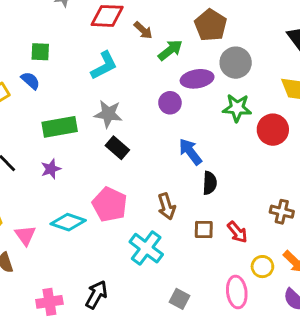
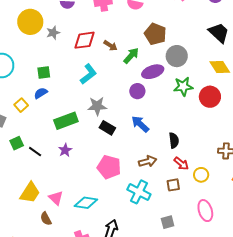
blue semicircle: (30, 81) -> (41, 93), turned -64
blue arrow: (190, 152) -> (140, 124), moved
brown arrow: (167, 206) -> (148, 161), turned -78
cyan diamond: (68, 222) -> (86, 203), moved
brown square: (204, 230) -> (173, 185), moved
red arrow: (237, 232) -> (181, 164), moved
yellow circle: (262, 267) -> (201, 175), moved
gray square: (180, 299) -> (168, 222), turned -32

